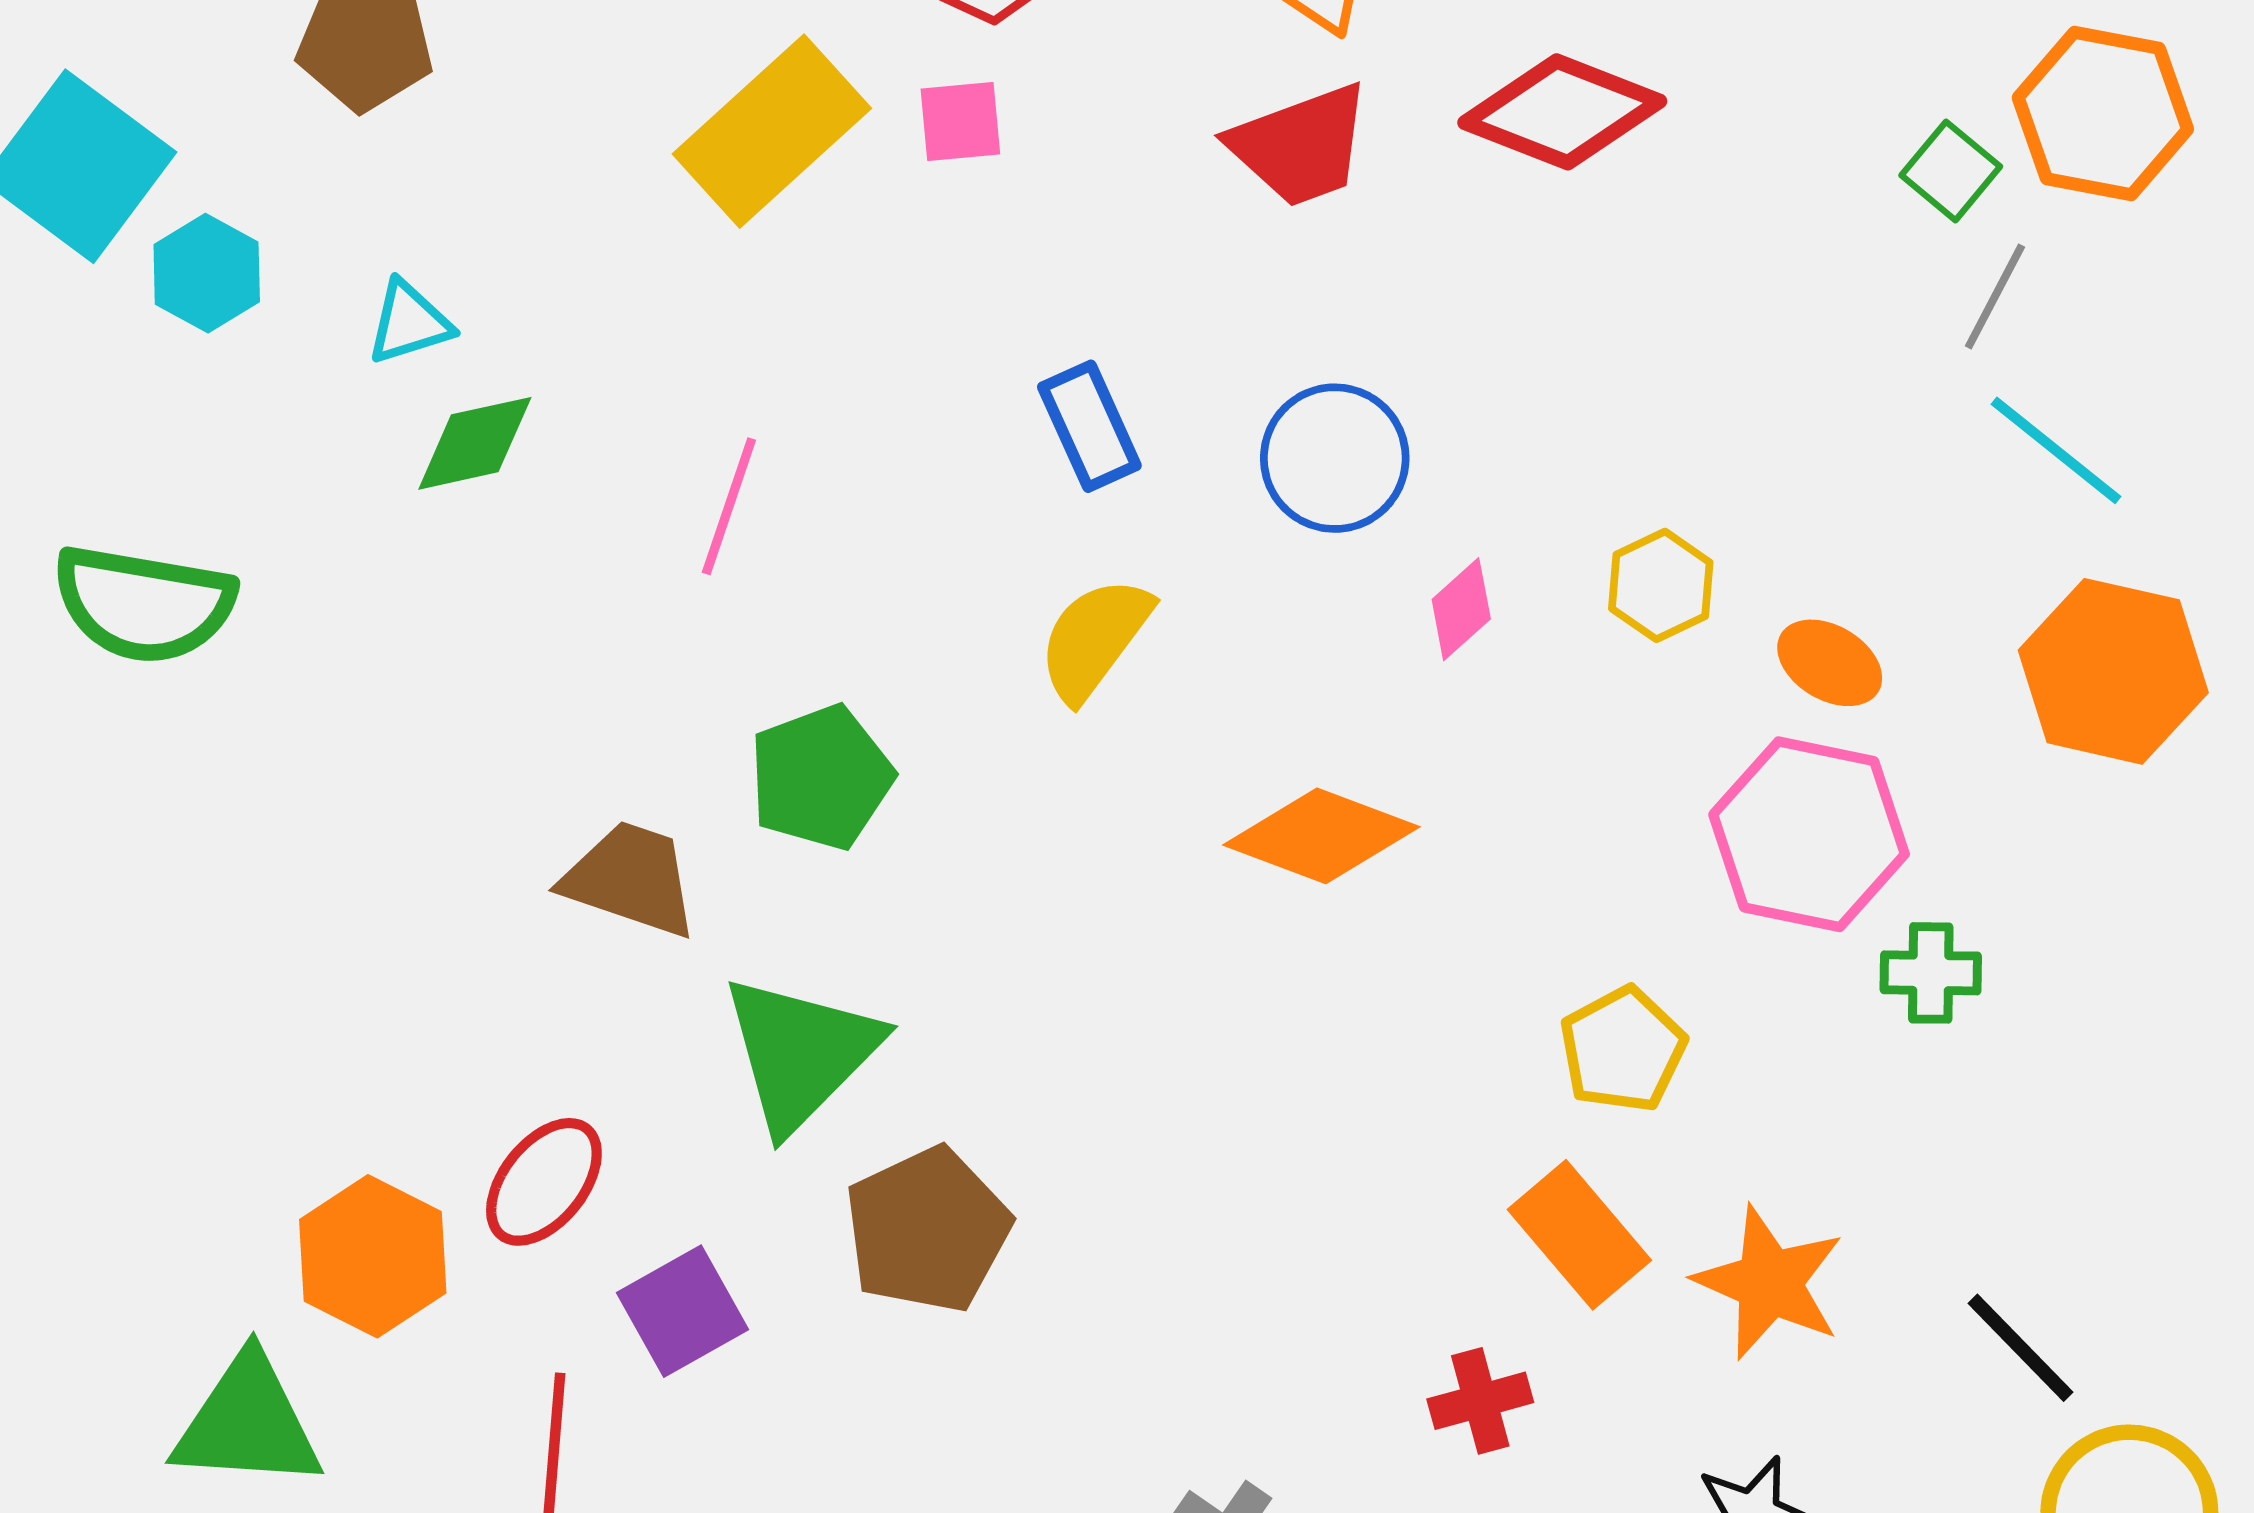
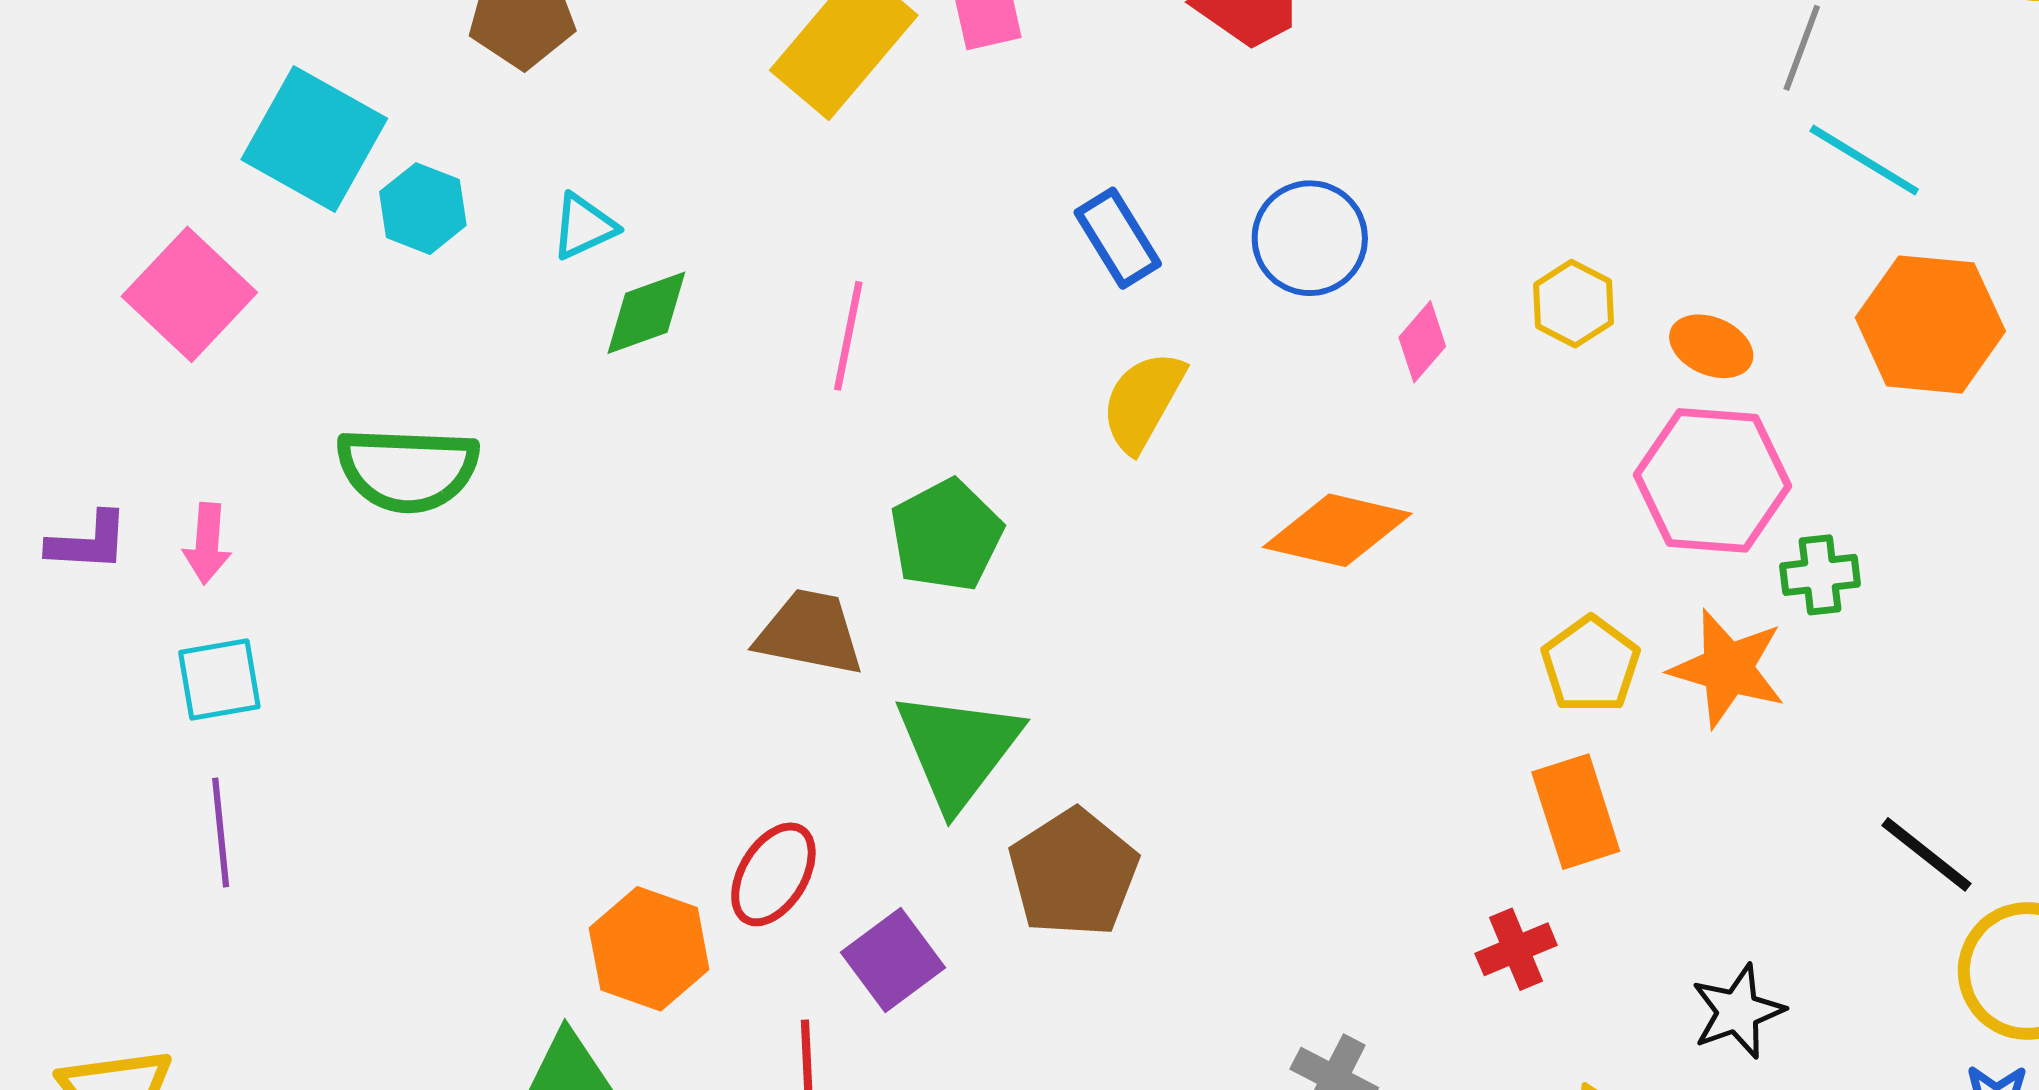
orange rectangle: (1579, 1235) -> (1576, 812), turned 30
orange star: (1769, 1283) -> (1728, 668), moved

